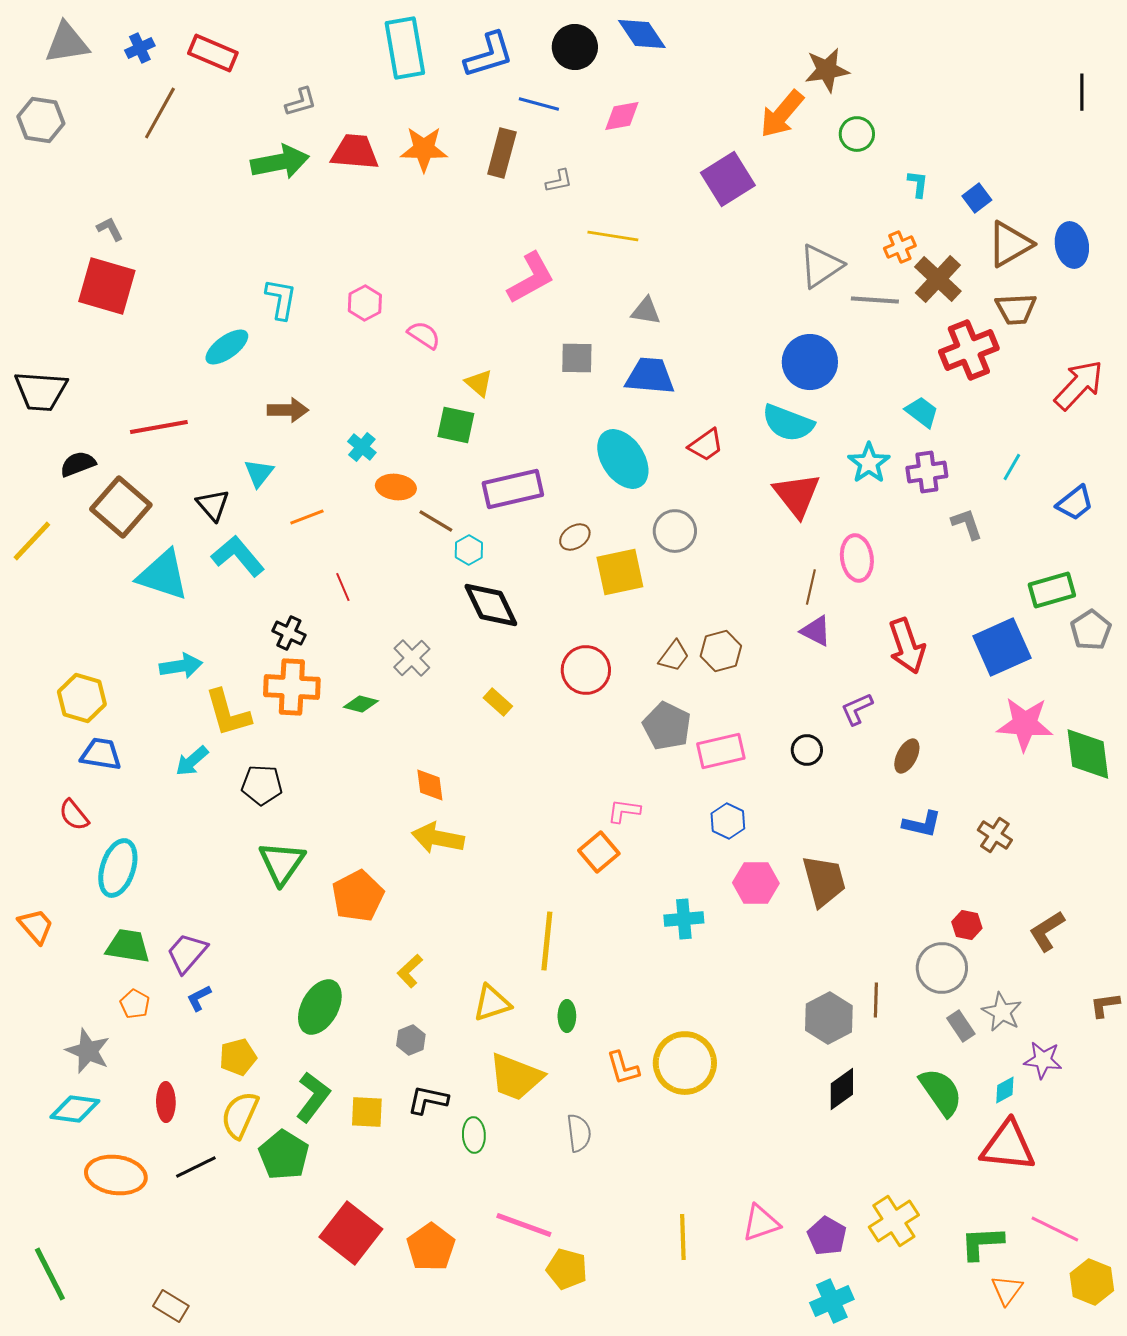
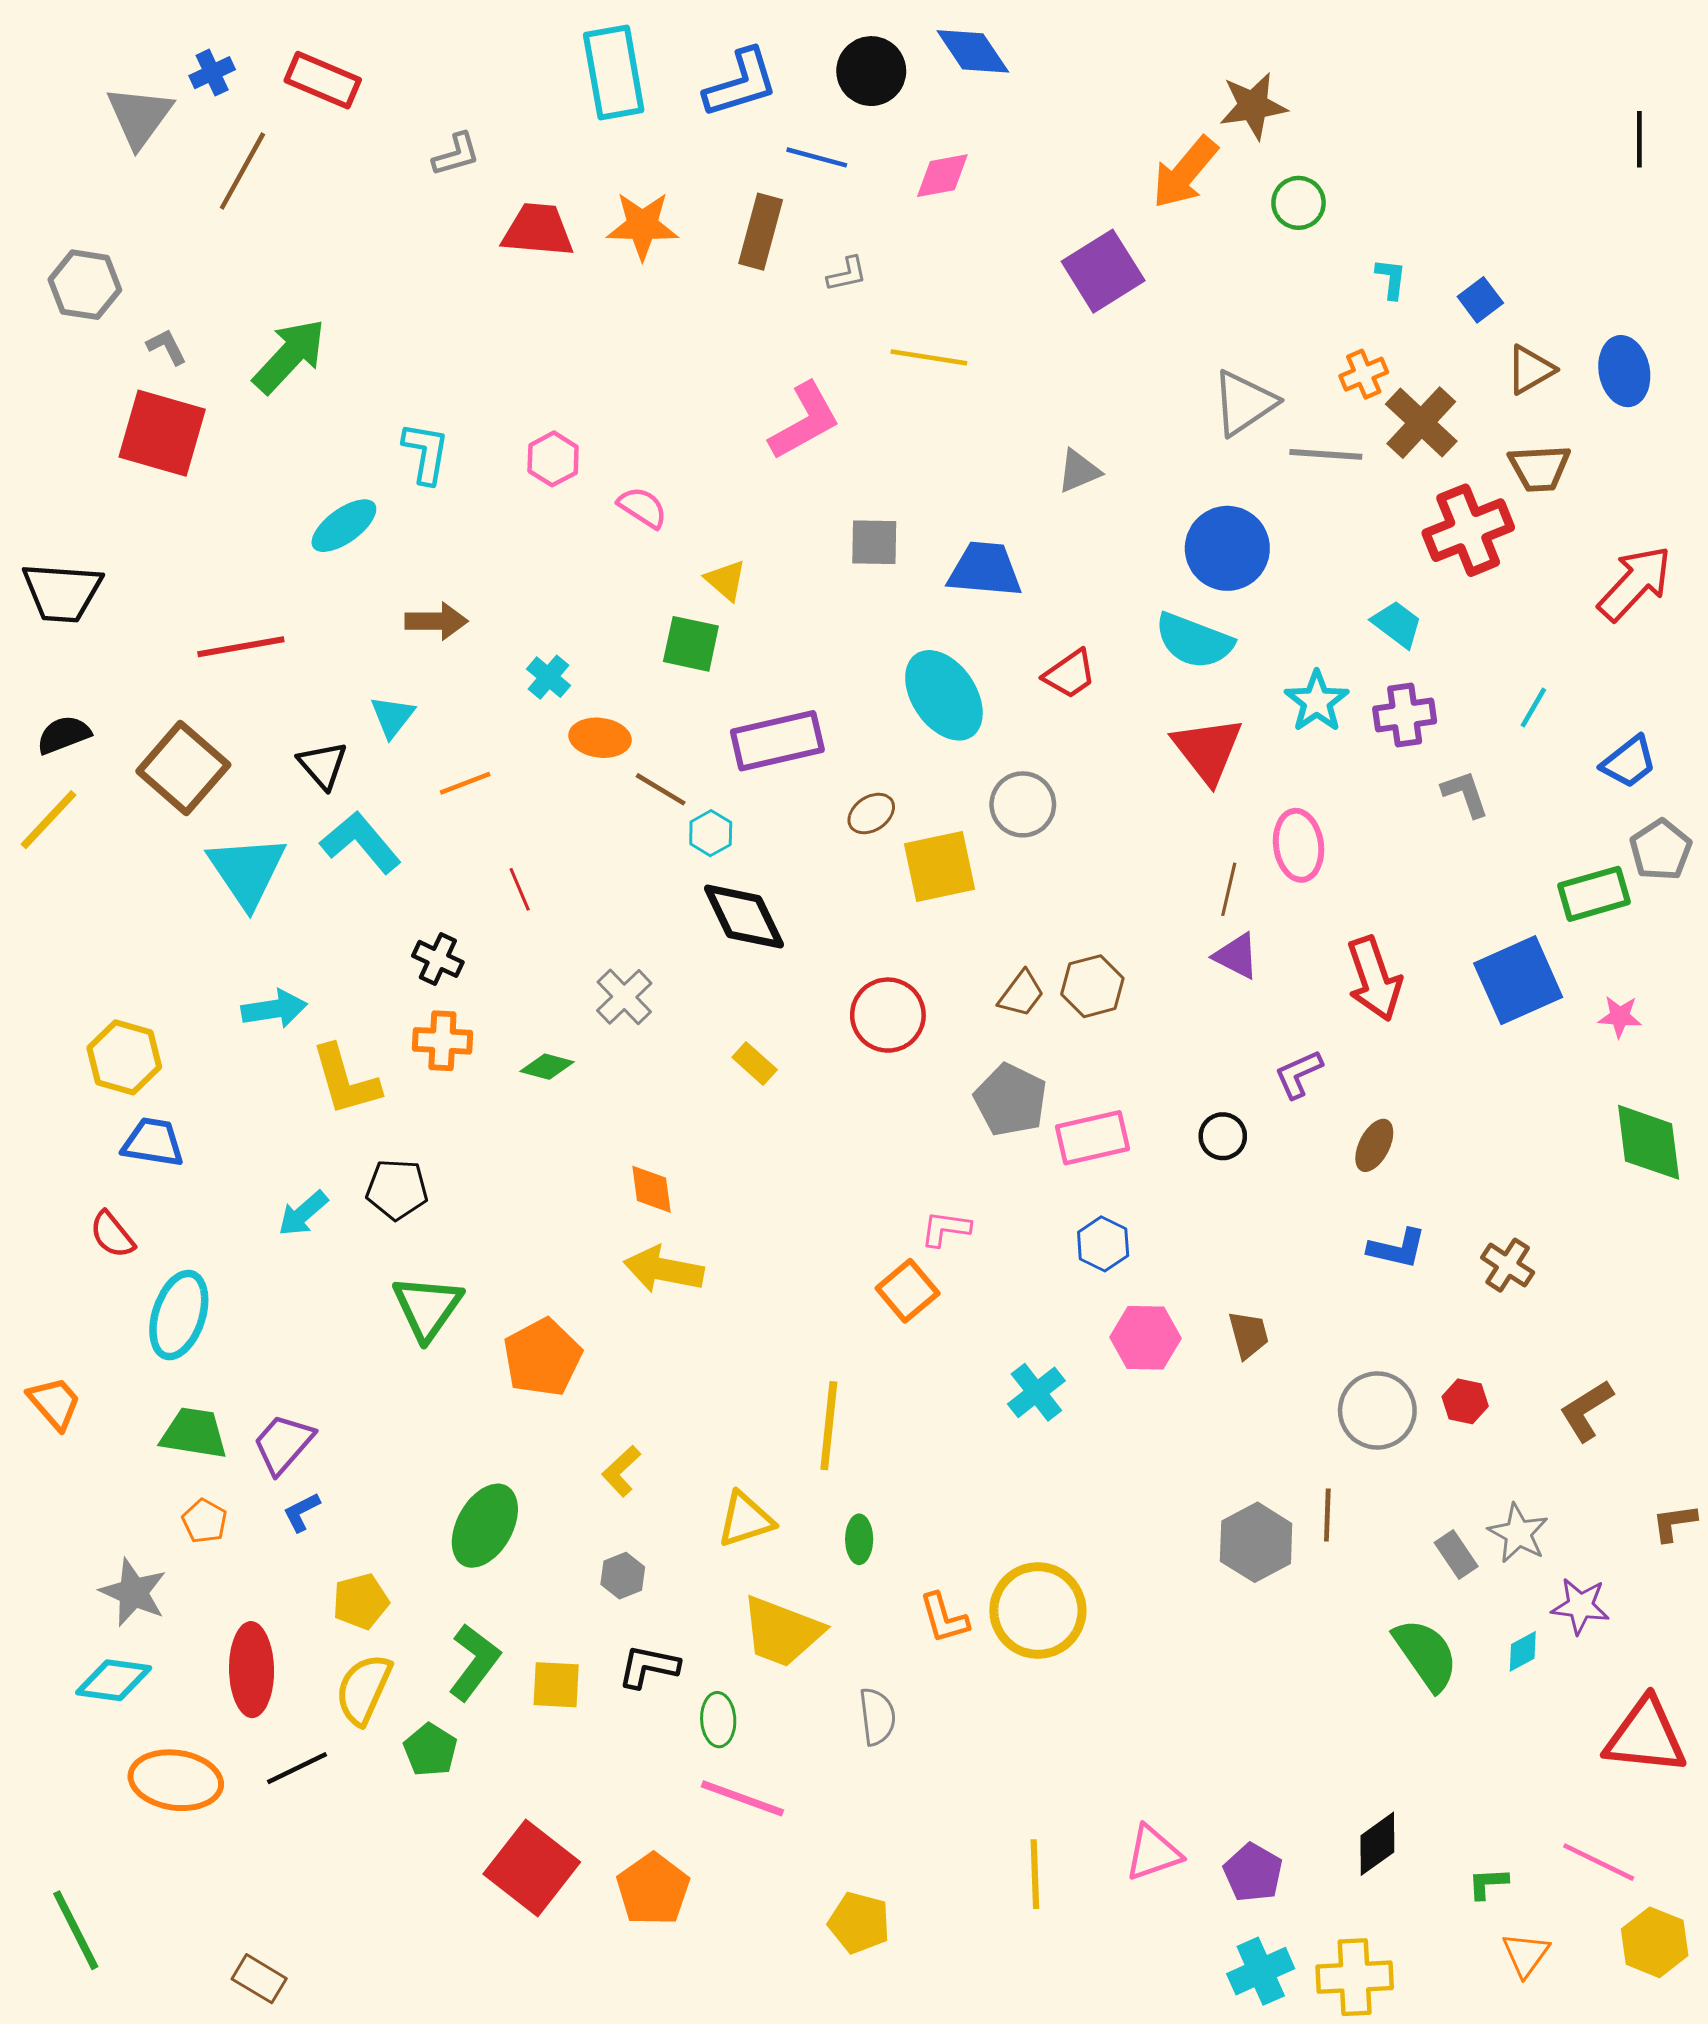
gray triangle: (67, 43) -> (139, 117), moved, turned -45
gray hexagon: (41, 120) -> (85, 285), moved
green arrow: (280, 162) -> (289, 356), moved, turned -36
brown triangle: (1010, 244) -> (1530, 370), size x0.7
gray triangle: (646, 311) -> (1079, 471), moved, turned -32
black semicircle: (78, 464) -> (64, 735), moved
cyan triangle: (163, 575) -> (247, 871), turned 38
gray pentagon: (1091, 630) -> (1661, 850), moved
orange cross: (292, 687) -> (442, 1041), size x0.7
pink star: (1025, 724) -> (1620, 1017), moved, size x0.5
cyan arrow: (192, 761) -> (303, 1214), moved
brown trapezoid: (824, 881) -> (1249, 1335), size x0.6
cyan cross: (684, 919) -> (1036, 1392), turned -33
gray circle: (942, 968) -> (1377, 1410), moved
black diamond: (842, 1089) -> (1377, 1844), moved
red ellipse: (166, 1102) -> (252, 1670), size x1.5
red triangle: (1008, 1146) -> (1646, 1736), moved
green pentagon: (284, 1155) -> (430, 1750), size x0.7
yellow cross: (894, 1221) -> (1355, 1977), moved, turned 30
pink line: (524, 1225) -> (742, 1798), moved
green L-shape: (982, 1243) -> (1488, 1883), size x0.6

